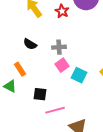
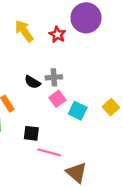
black semicircle: (30, 44) -> (32, 82), moved
pink line: (55, 110) -> (49, 152), turned 30

